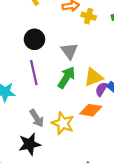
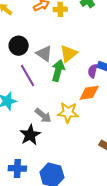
gray triangle: (69, 51) -> (44, 54), moved
yellow triangle: (93, 77) -> (69, 54), moved
black star: (30, 144) -> (30, 135), moved

